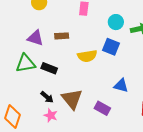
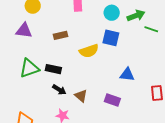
purple triangle: (35, 38) -> (24, 31), moved
black arrow: (47, 97) -> (59, 90), moved
brown triangle: (72, 99) -> (81, 96), size x0.6

